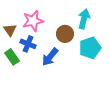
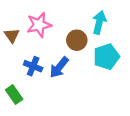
blue cross: (28, 44) -> (33, 66), moved
green rectangle: (12, 57) -> (14, 95), moved

